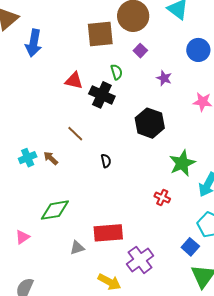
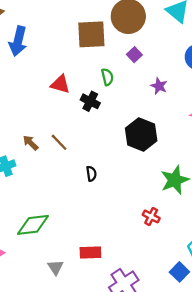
black cross: (102, 95) -> (90, 101), size x0.7
brown arrow: (51, 158) -> (31, 143), moved
red rectangle: (108, 233) -> (90, 253), size x0.7
gray triangle: (77, 248) -> (56, 267), turned -49

